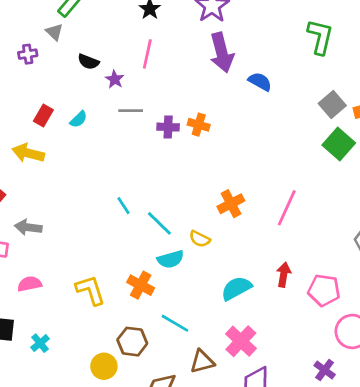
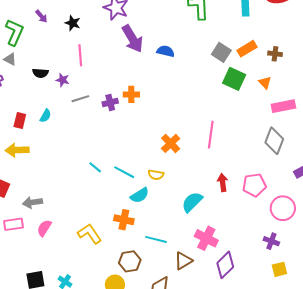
pink semicircle: (30, 284) -> (44, 228), moved, turned -30

